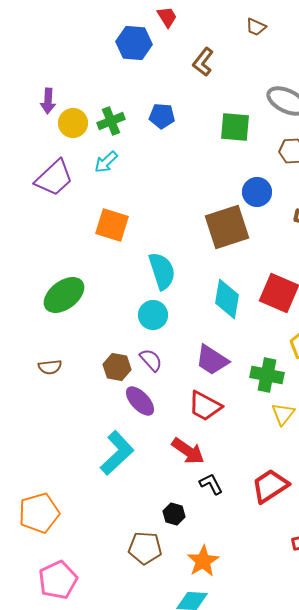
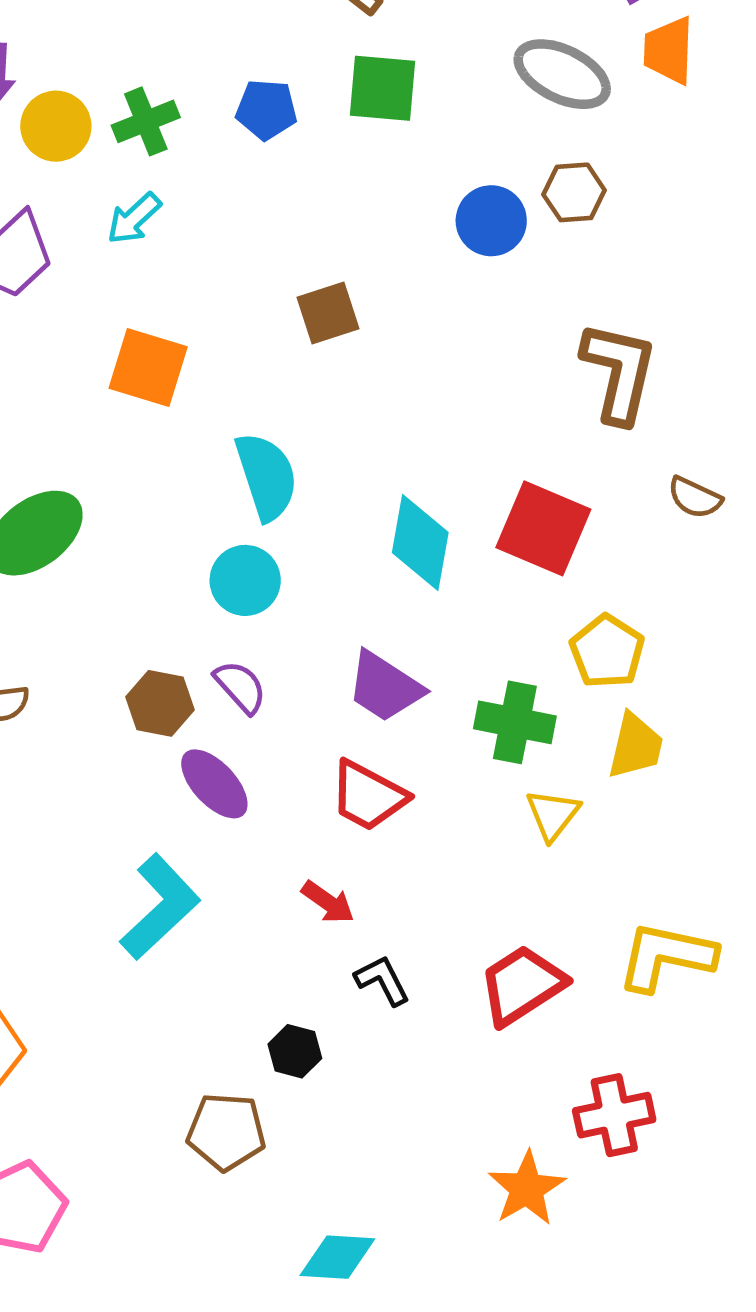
green square: (235, 127) -> (382, 88), moved
blue circle: (257, 192) -> (491, 221), moved
brown square: (227, 227) -> (328, 313), moved, size x0.6
red arrow: (188, 451) -> (328, 902), size x0.7
orange star: (203, 561) -> (527, 1188), moved

